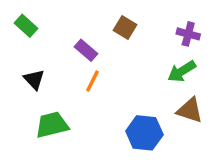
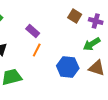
brown square: (125, 27) -> (75, 16), moved
blue hexagon: (144, 133) -> (68, 67), moved

